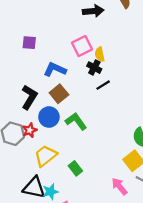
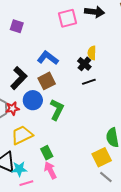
purple square: (29, 43) -> (17, 26), moved
pink square: (82, 46) -> (67, 18), moved
green L-shape: (76, 121) -> (57, 110), turned 50
pink arrow: (119, 186) -> (50, 170), moved

